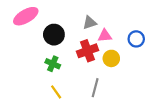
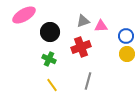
pink triangle: (105, 36) -> (101, 26), moved
yellow circle: (111, 58) -> (127, 54), moved

